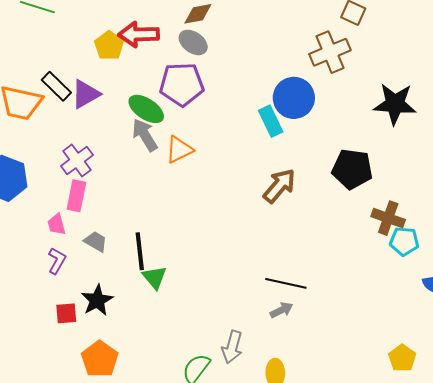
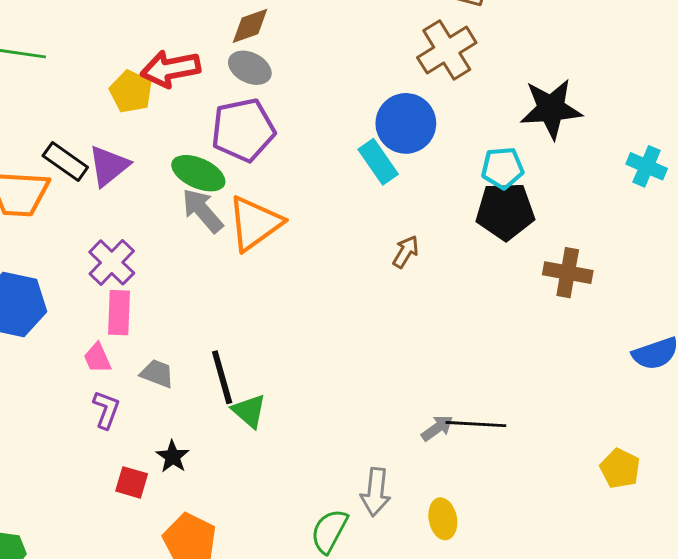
orange triangle: (179, 150) -> (255, 223), size x1.4
brown arrow: (279, 186) -> (406, 252), size x0.6
cyan pentagon: (404, 241) -> (502, 168), moved
black line: (286, 283) -> (476, 424), moved
black star: (97, 300) -> (173, 457), size x0.7
red square: (66, 313) -> (132, 482), turned 30

